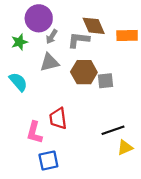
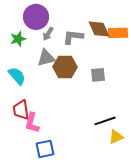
brown diamond: (94, 26) -> (99, 29), moved
brown hexagon: (84, 72) -> (65, 67), moved
red trapezoid: (58, 118) -> (21, 110), moved

